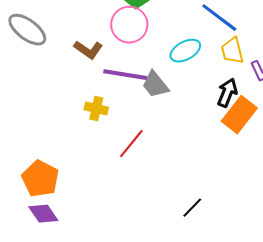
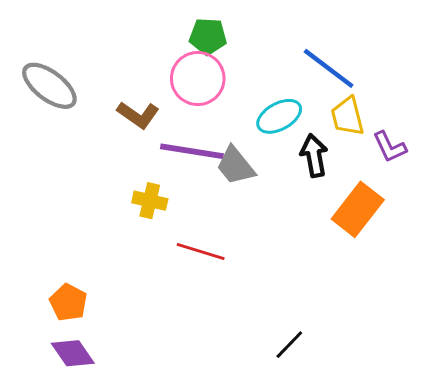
black arrow: (227, 93) -> (314, 156), moved, turned -32
red line: (131, 144) -> (201, 252), turned 68
orange pentagon: (40, 179) -> (68, 302), size x0.7

